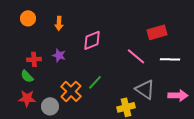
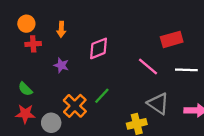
red cross: (34, 59) -> (33, 44), moved

